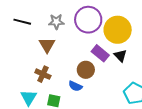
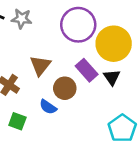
gray star: (56, 22) -> (22, 19), moved
brown triangle: (47, 45) -> (40, 65), moved

